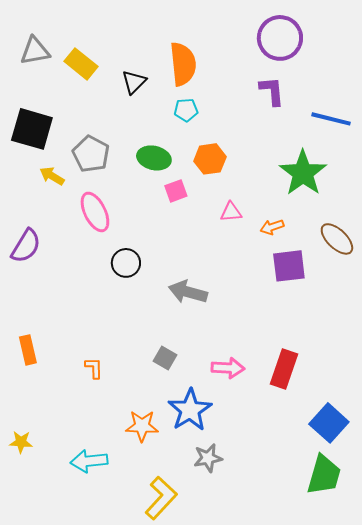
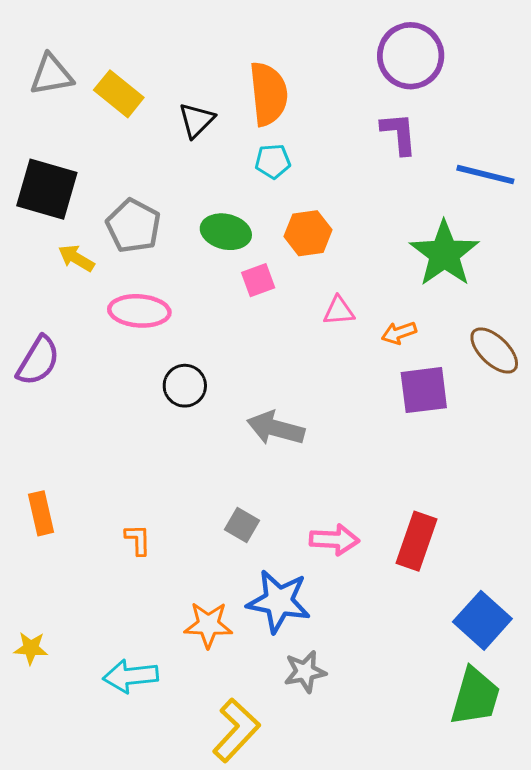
pink ellipse: (95, 212) -> (139, 311), turned -60
blue star: (190, 410) -> (279, 601), turned -30

